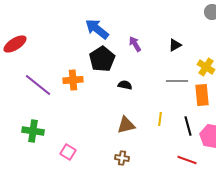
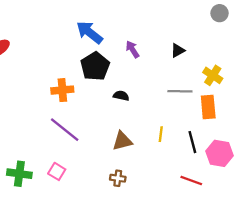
purple line: (38, 85) -> (65, 130), moved
green cross: (33, 131) -> (19, 174), moved

